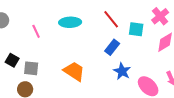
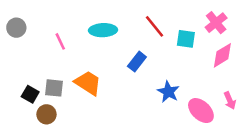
blue rectangle: (112, 47) -> (137, 62), moved
black square: (12, 60) -> (30, 94), moved
orange trapezoid: (74, 71) -> (88, 83), moved

